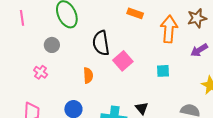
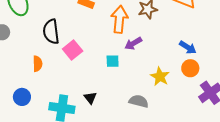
purple arrow: (199, 50) -> (133, 43), moved

